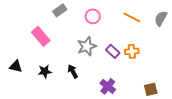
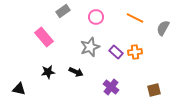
gray semicircle: (161, 18) -> (163, 28), moved
black triangle: (16, 66) -> (19, 89), moved
black arrow: (73, 71) -> (76, 72), turned 144

